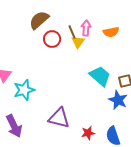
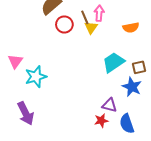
orange semicircle: (111, 32) -> (131, 28), moved
cyan trapezoid: (100, 76) -> (113, 62), turned -75
purple triangle: (59, 118) -> (109, 105), moved, size x0.7

